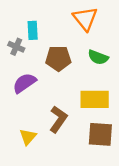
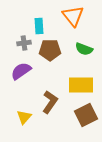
cyan rectangle: (33, 30) -> (39, 26), moved
gray cross: (16, 47) -> (24, 43), moved, turned -32
brown square: (100, 134) -> (86, 115), turned -30

